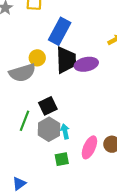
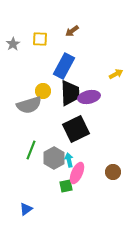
black square: (48, 106) -> (76, 129), moved, size x1.5
pink ellipse: (89, 147) -> (77, 173), moved

